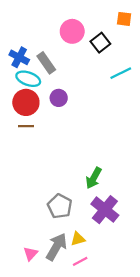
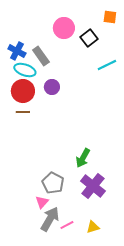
yellow triangle: (78, 239) -> (93, 227), moved
pink triangle: (30, 254) -> (42, 202), moved
pink line: (80, 261) -> (67, 225), moved

